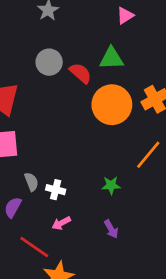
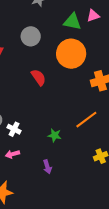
green triangle: (111, 58) -> (72, 22), moved
red semicircle: (81, 73) -> (38, 77), moved
orange circle: (112, 105) -> (71, 54), moved

